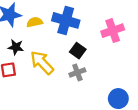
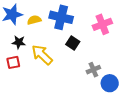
gray cross: (77, 72) -> (93, 70), moved

